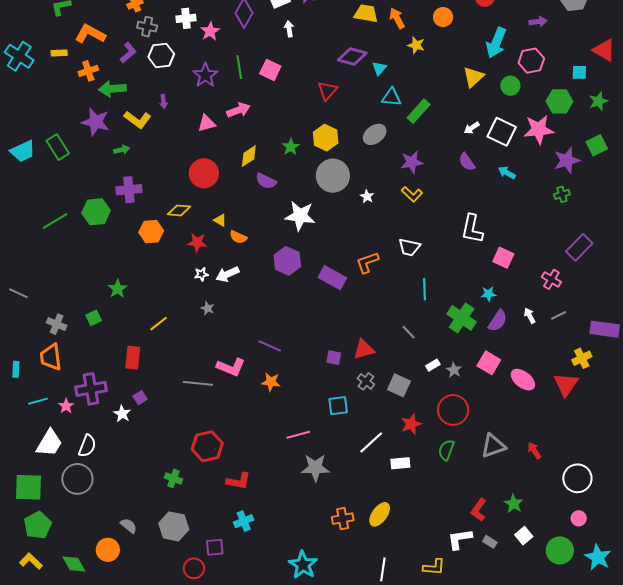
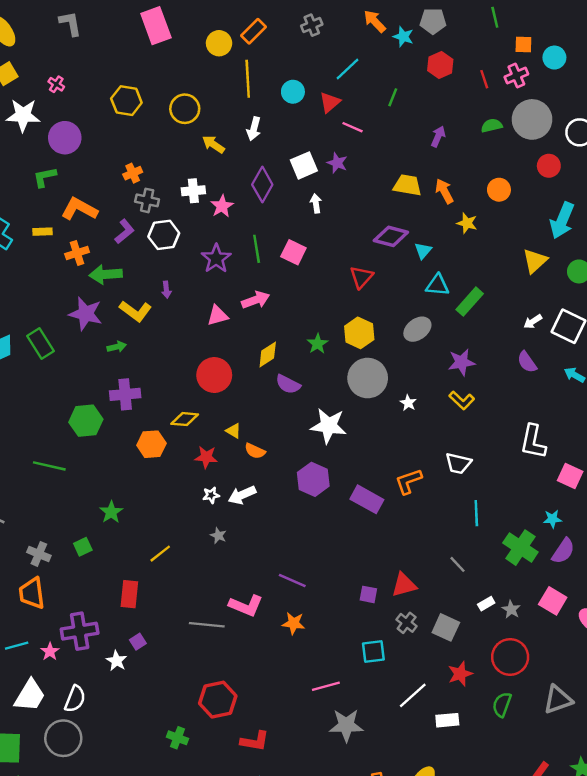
green line: (55, 221) -> (49, 466), moved, turned 44

